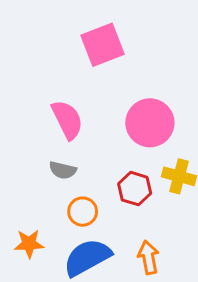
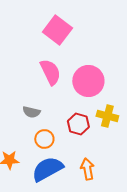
pink square: (102, 45) -> (57, 30), turned -32
pink semicircle: (67, 120) -> (50, 72), moved

